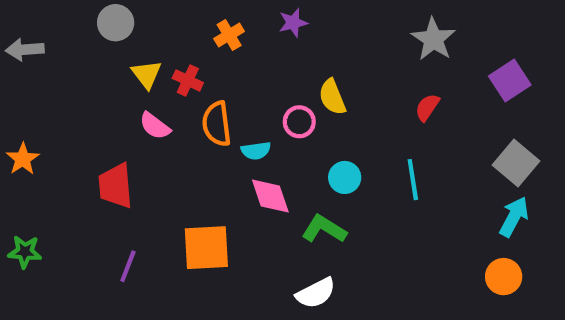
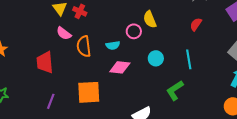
orange semicircle: (217, 124) -> (84, 46), moved
pink diamond: (270, 196) -> (120, 67), turned -65
green L-shape: (324, 229) -> (175, 90), moved, turned -65

